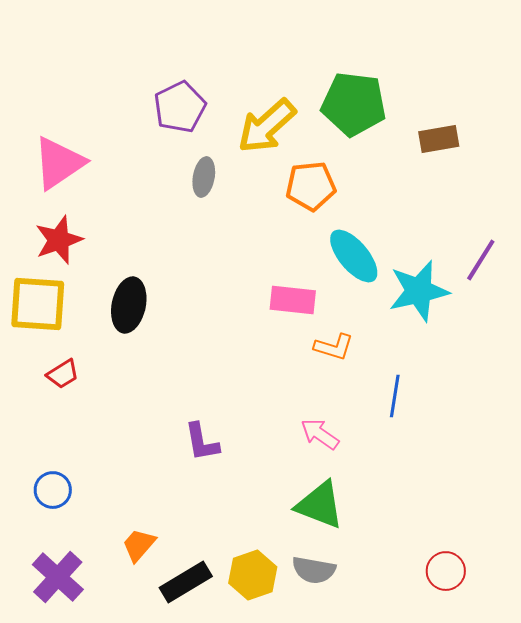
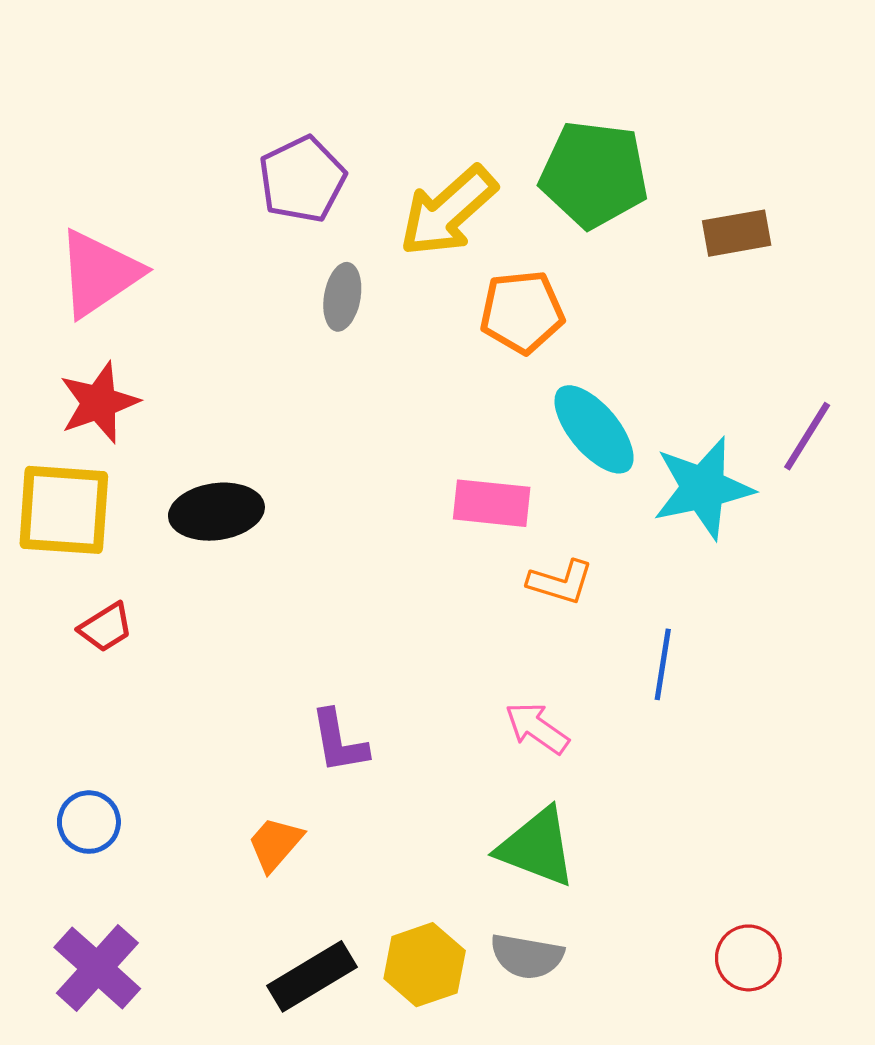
black ellipse: (129, 305) -> (216, 512), turned 70
orange trapezoid: (139, 545) -> (275, 844), moved

